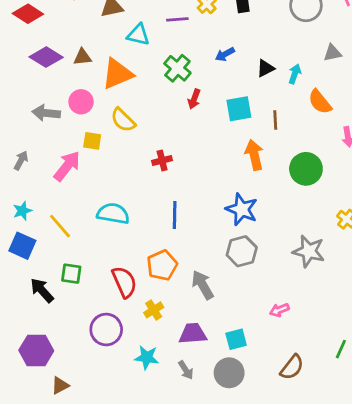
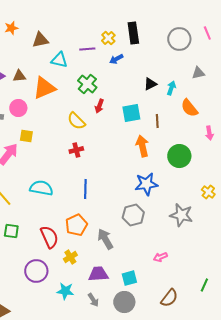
blue arrow: (225, 54) -> (116, 59), moved
yellow semicircle: (123, 120) -> (76, 121), moved
blue star: (242, 209) -> (146, 184), moved, turned -30

